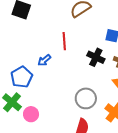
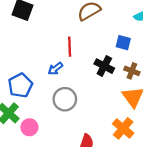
blue arrow: (44, 60) -> (55, 69), moved
gray circle: (86, 98) -> (65, 99), moved

